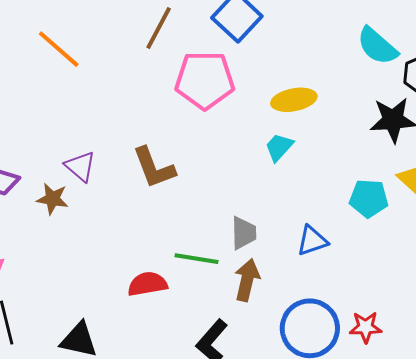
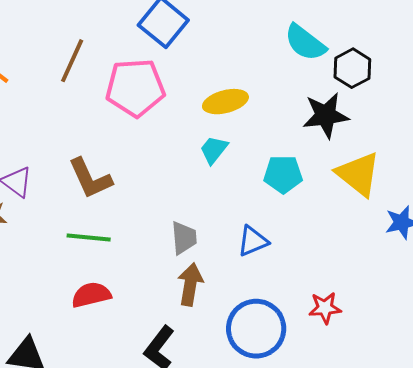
brown line: (159, 28) -> (72, 61), moved
cyan pentagon: (369, 198) -> (283, 174), moved
green line: (197, 259) -> (89, 237), moved
red star: (366, 327) -> (325, 308), moved

